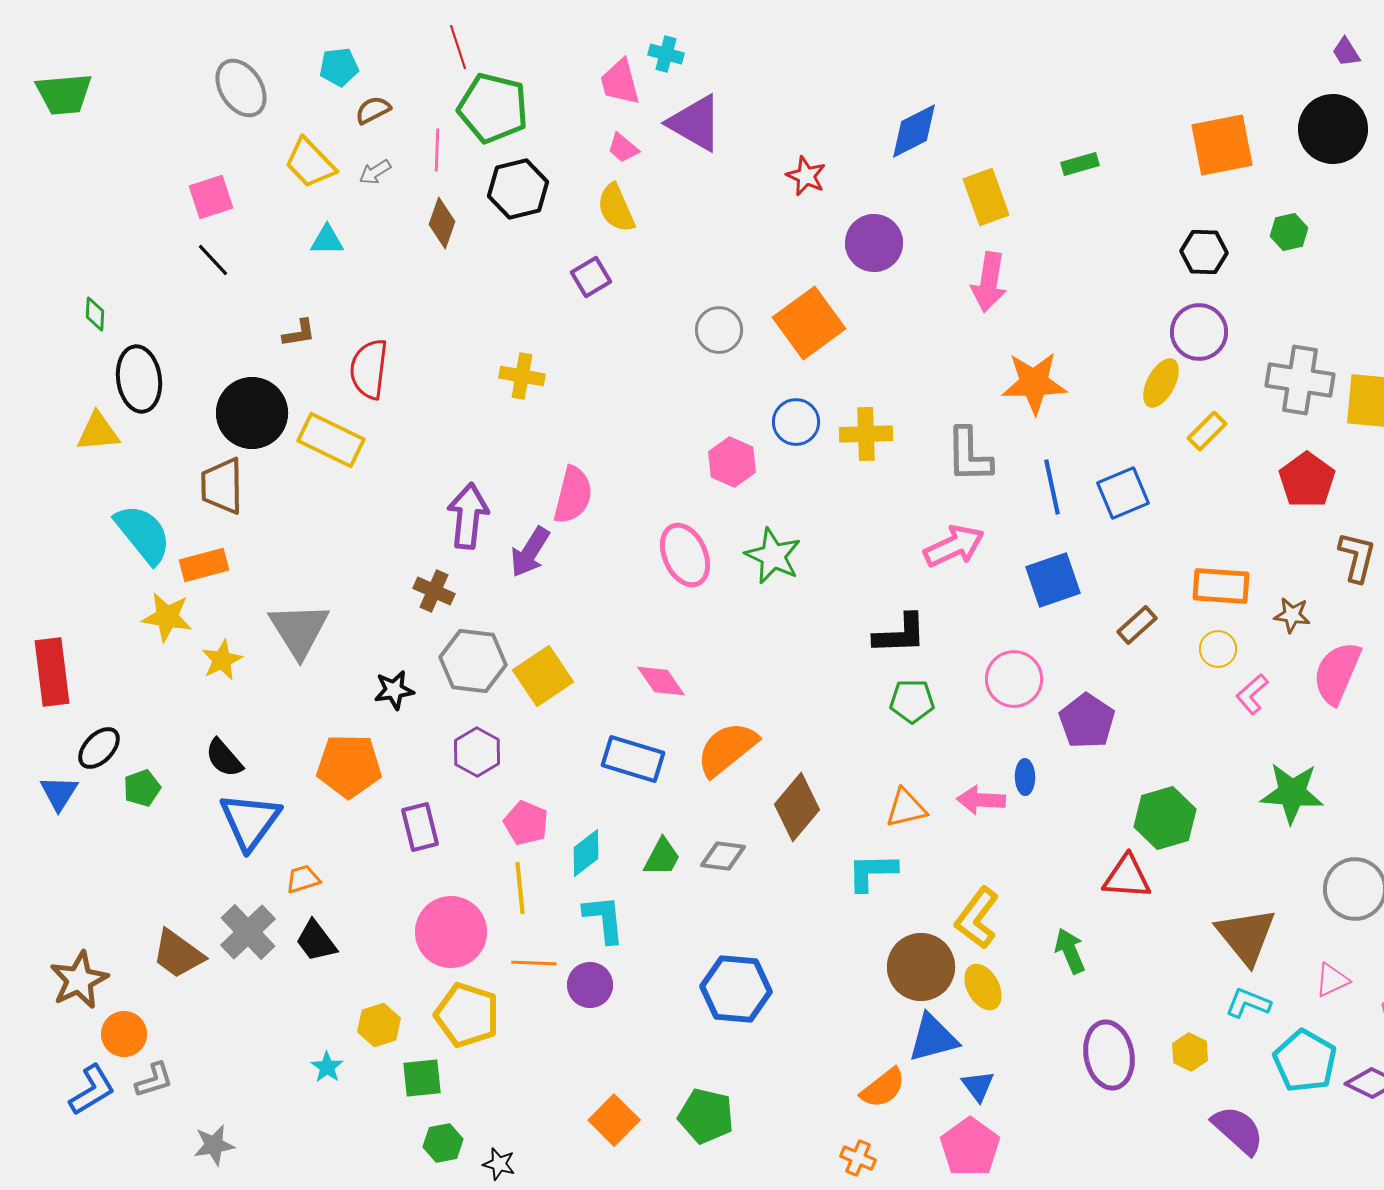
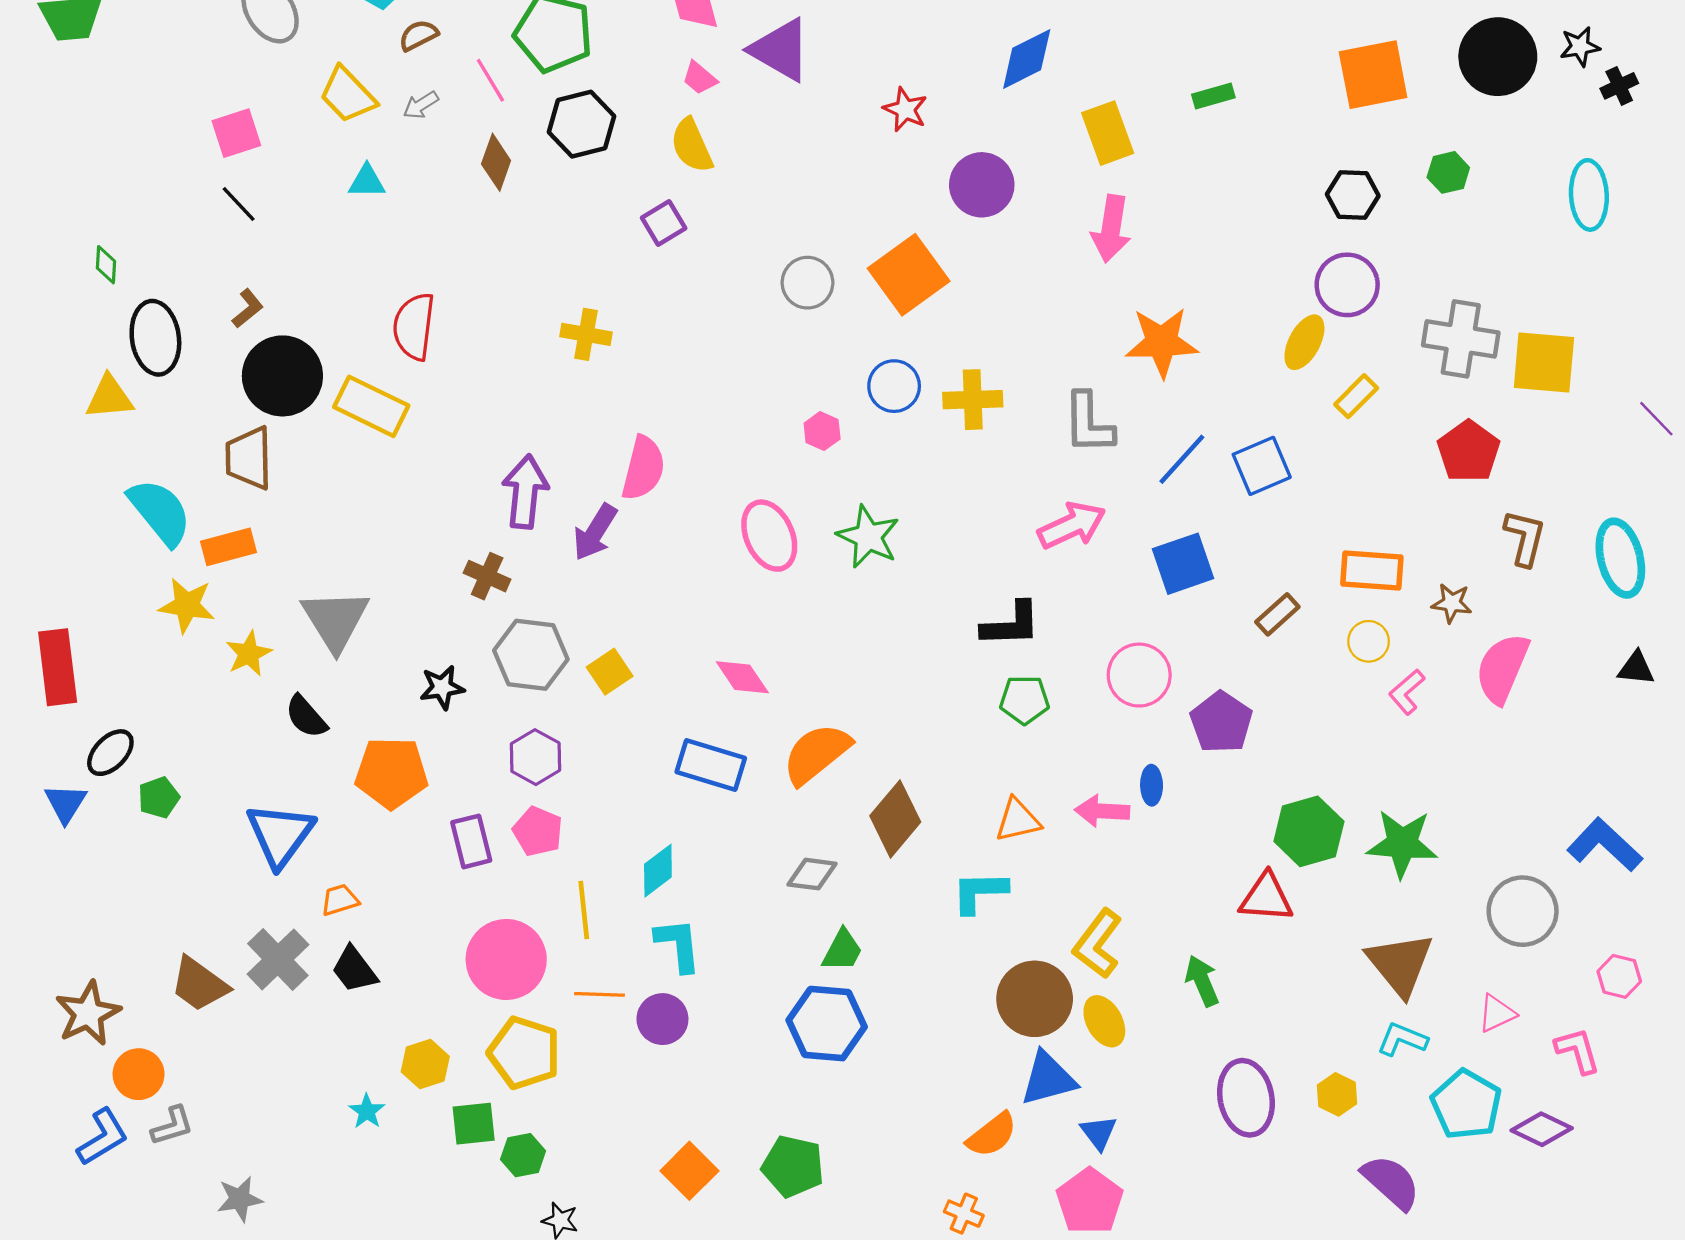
pink line: (437, 150) -> (490, 80), turned -33
brown L-shape: (299, 333) -> (248, 309), moved, turned -30
pink hexagon: (732, 462) -> (822, 431), size x0.7
blue line: (1052, 487) -> (1182, 459), turned 54
yellow square: (543, 676) -> (610, 672), size x0.7
black semicircle: (224, 758) -> (306, 717), moved
green star: (1292, 793) -> (1402, 844), moved
pink pentagon: (526, 823) -> (538, 831), moved
green trapezoid: (662, 857) -> (842, 950), moved
green hexagon: (443, 1143) -> (523, 1155), moved

